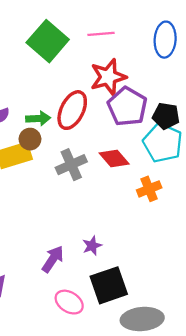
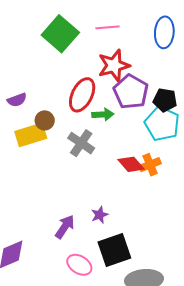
green arrow: (38, 118) -> (103, 115), moved
red diamond: (114, 158) -> (131, 164), moved
gray cross: (71, 165) -> (81, 143), turned -32

